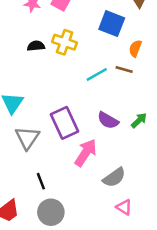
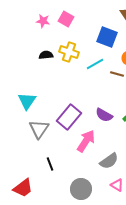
cyan line: (97, 74) -> (95, 64), moved
purple rectangle: (65, 123) -> (69, 117), turned 65
gray circle: (51, 212) -> (81, 189), moved

